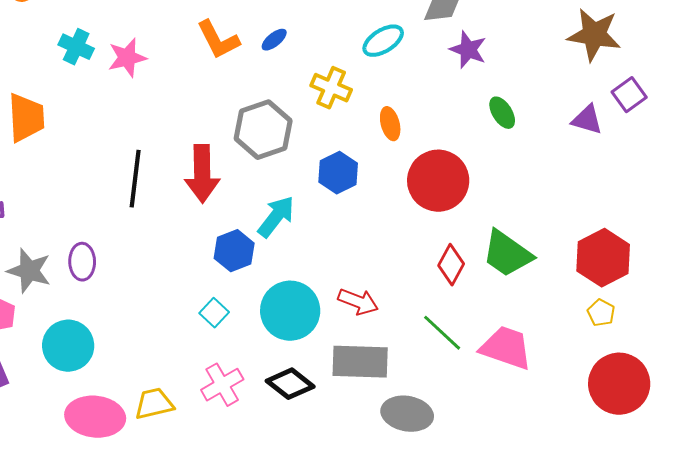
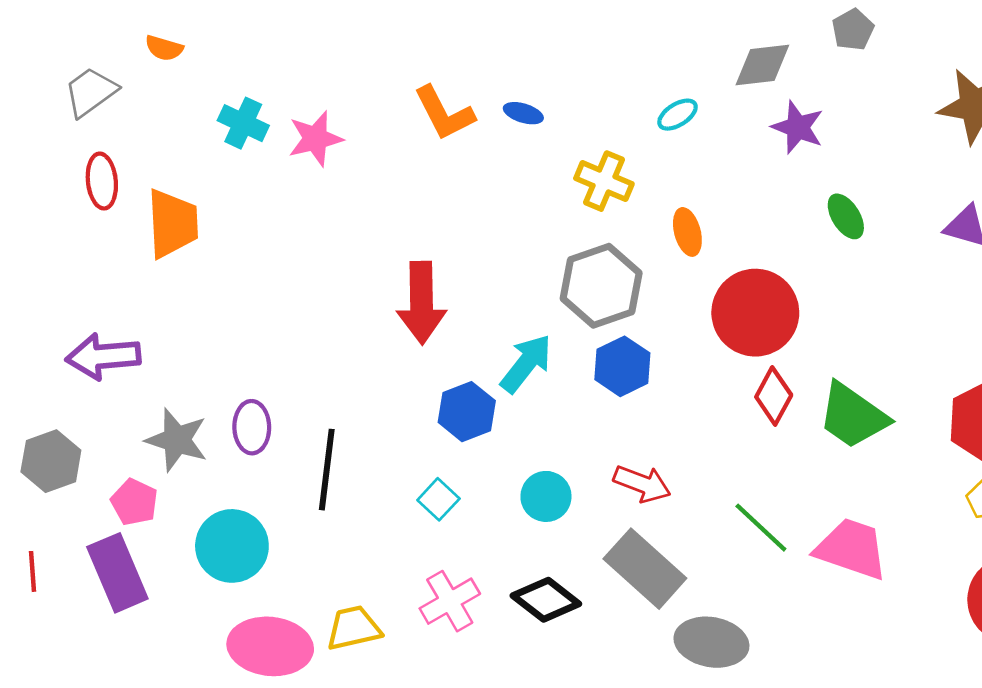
blue ellipse: (274, 40) -> (523, 113), turned 56
cyan ellipse: (383, 41) -> (678, 115), size x0.7
gray hexagon: (263, 130) -> (601, 286), moved
blue hexagon: (338, 173) -> (622, 366), moved
black line: (135, 179) -> (327, 470), moved
red diamond: (451, 265) -> (774, 396), moved
cyan circle: (290, 311) -> (546, 496), size x0.6
gray rectangle: (360, 362) -> (645, 569), turned 40

